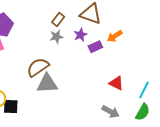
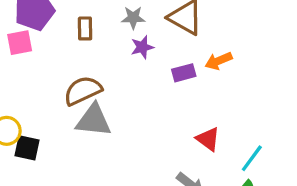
brown rectangle: (58, 20) -> (85, 28), moved, turned -48
purple star: (80, 35) -> (142, 47), moved
gray star: (56, 37) -> (133, 18), moved

